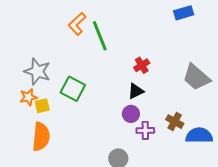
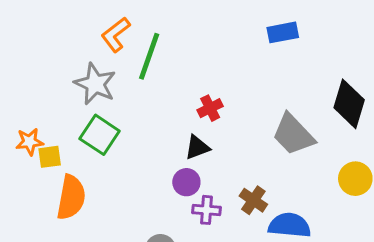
green line: (100, 36) -> (149, 56), turned 36
gray star: (37, 71) -> (95, 84), moved
orange semicircle: (41, 137) -> (71, 197), moved

